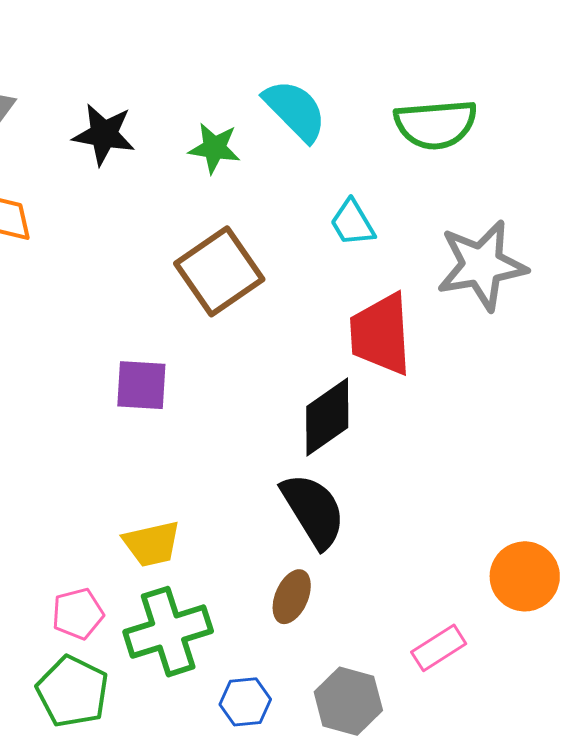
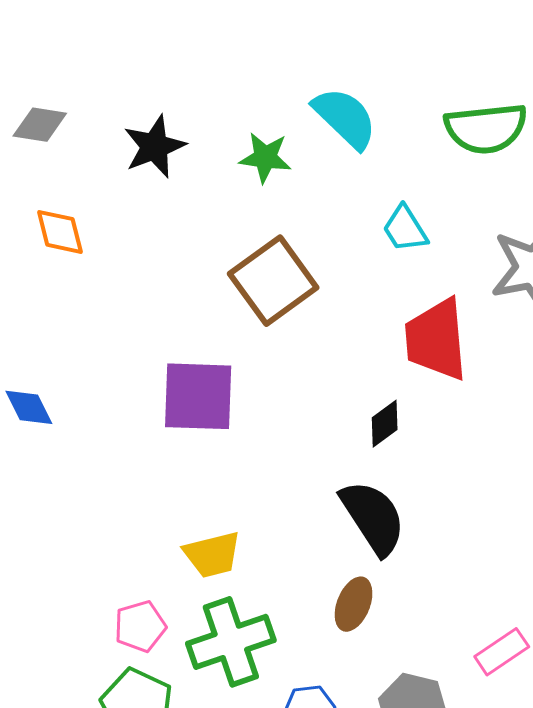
black star: (104, 134) -> (154, 147), turned -30
purple square: (141, 385) -> (198, 396), size x1.4
black diamond: (327, 417) -> (385, 424), size x0.6

